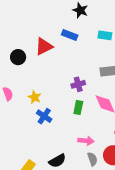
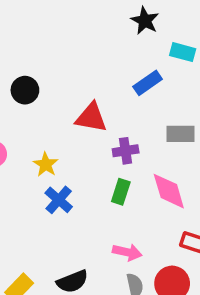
blue rectangle: (70, 35) -> (148, 83), moved, turned -63
cyan rectangle: (105, 35) -> (183, 52), moved
red triangle: (44, 47) -> (91, 118), moved, turned 30

